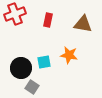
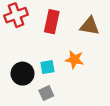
red rectangle: (48, 20) -> (52, 22), size x1.5
gray square: (32, 87) -> (46, 93), moved, turned 32

